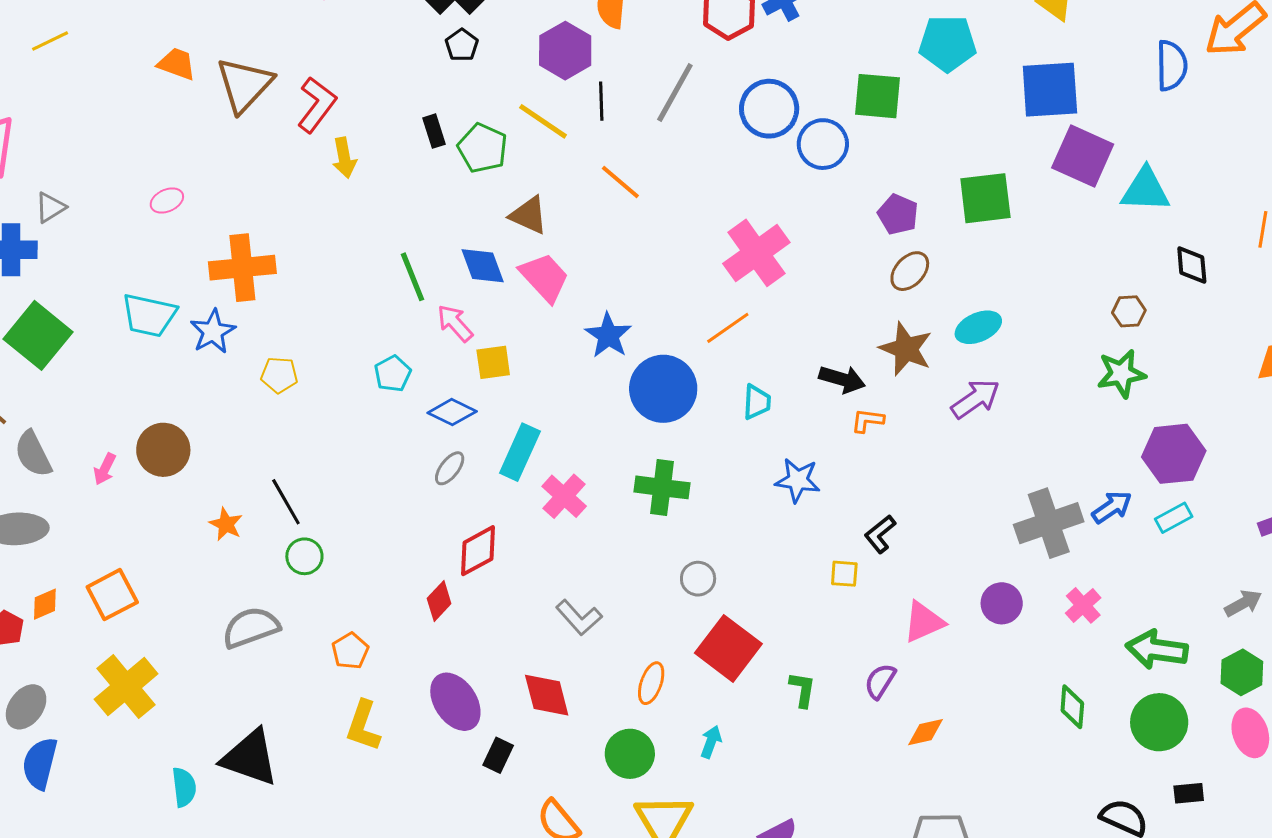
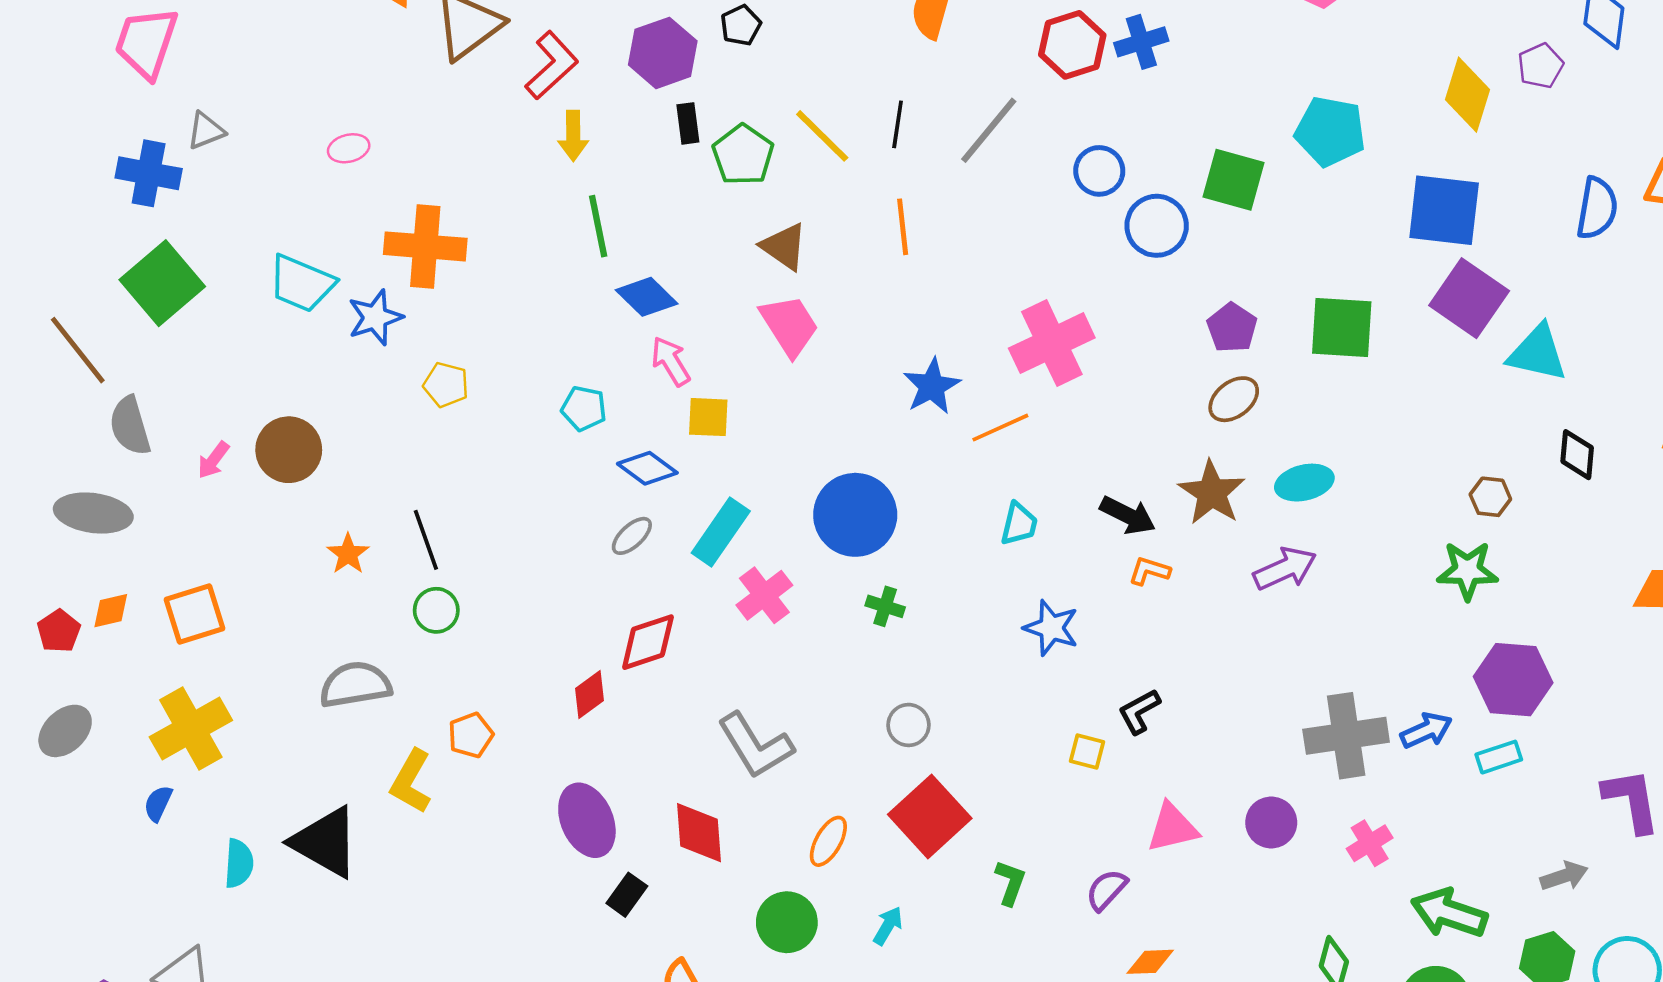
purple hexagon: (565, 51) -> (663, 53), moved
blue circle: (769, 109) -> (1099, 171), size x0.7
orange line: (620, 182) -> (903, 227), turned 33
blue diamond: (483, 266) -> (647, 297), moved, turned -36
green line: (412, 277) -> (598, 226), moved
blue star: (608, 335) -> (932, 386), moved
cyan pentagon: (393, 374) -> (584, 408), turned 30
blue circle: (663, 389) -> (855, 515), moved
green cross: (662, 487) -> (885, 606), size x0.6
gray L-shape: (579, 617) -> (755, 746), size x1.4
yellow L-shape: (363, 726) -> (411, 781), moved
blue semicircle: (40, 763) -> (158, 803), moved, size x0.6

